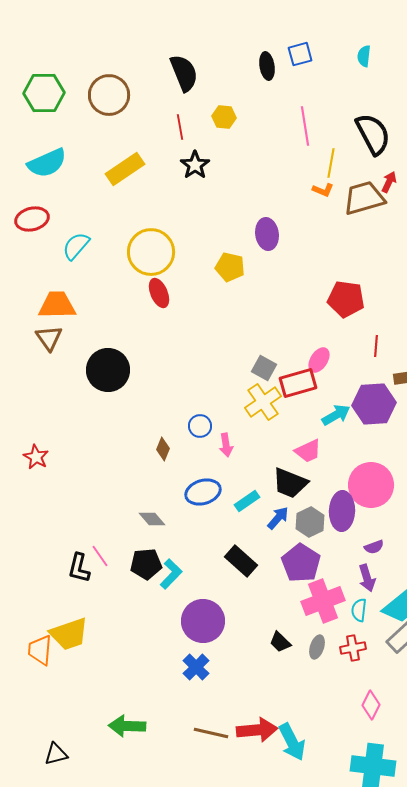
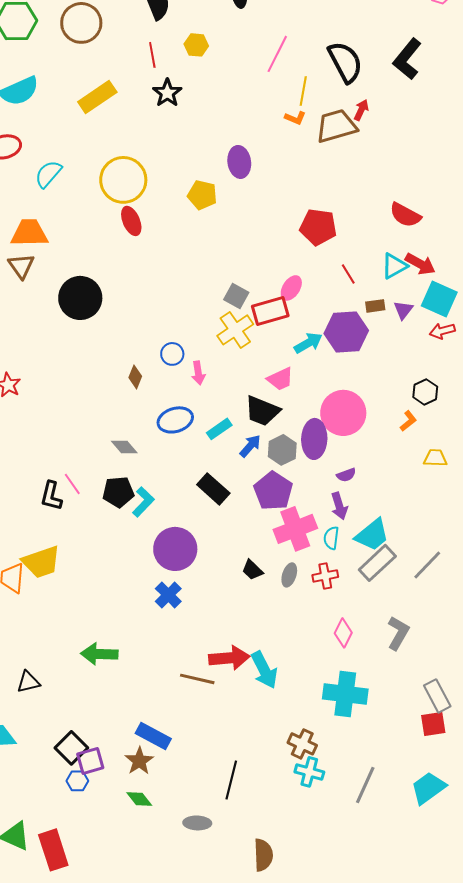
pink line: (305, 126) -> (277, 54), turned 36
red line: (376, 346) -> (348, 274), turned -35
brown line: (211, 733) -> (197, 679), moved

